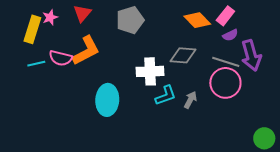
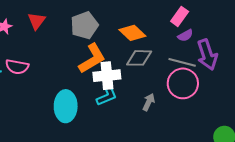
orange diamond: (197, 20) -> (132, 33), moved
orange L-shape: (86, 51) -> (92, 58), moved
cyan L-shape: (166, 95) -> (107, 96), moved

